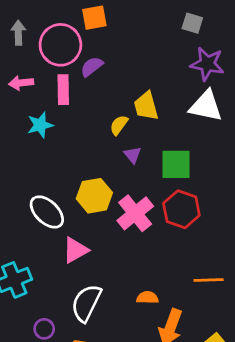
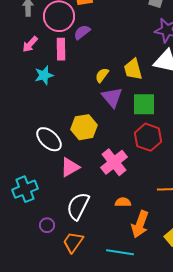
pink arrow: (21, 83) -> (30, 44), turned -42
yellow trapezoid: (146, 106) -> (133, 69), moved
purple triangle: (132, 155) -> (112, 97), size x1.6
pink cross: (135, 213) -> (114, 162), moved

